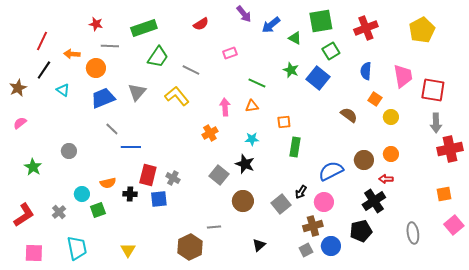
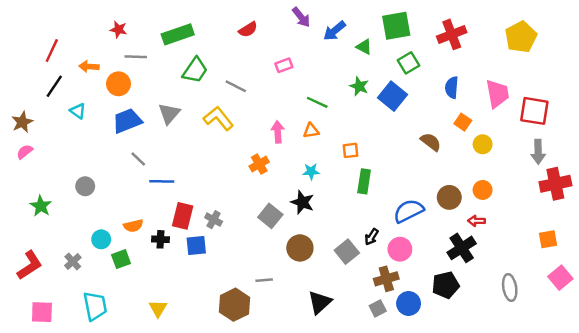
brown star: (18, 88) -> (22, 122), moved
black triangle: (259, 245) -> (320, 302), size x1.5

